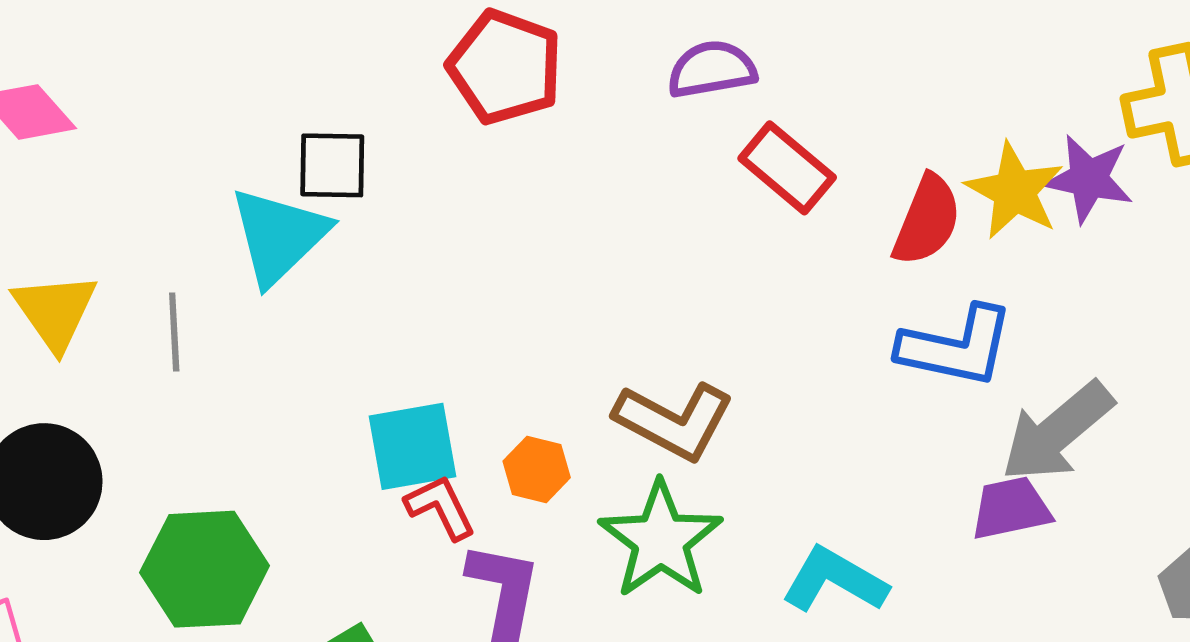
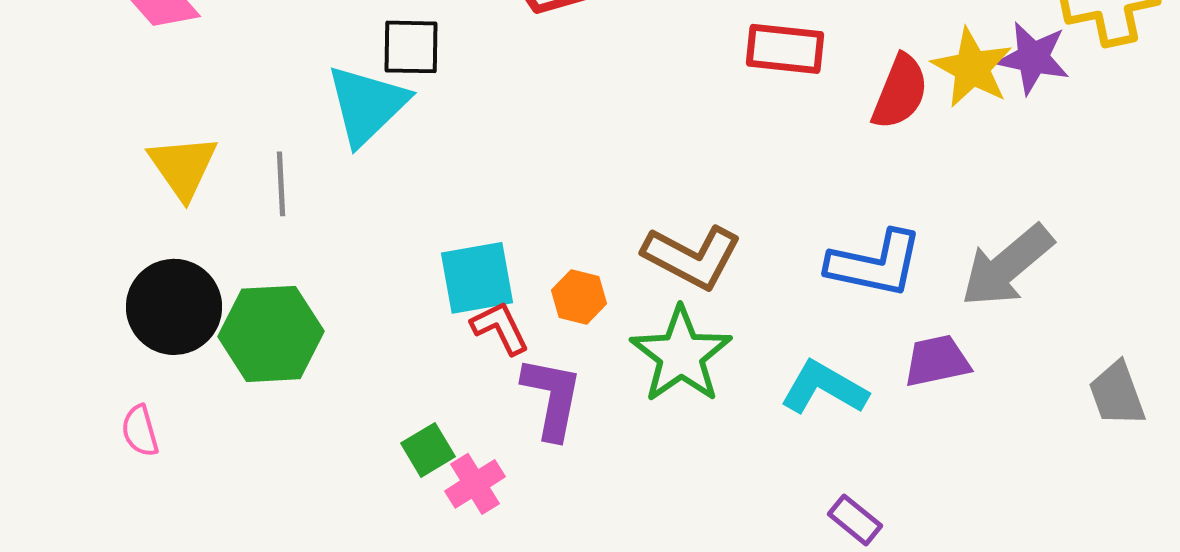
red rectangle: (787, 168) -> (785, 49), turned -34
blue L-shape: (956, 347) -> (875, 264), moved
purple trapezoid: (1011, 508) -> (937, 361), moved
green hexagon: (205, 569) -> (271, 334), moved

